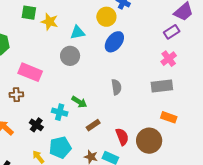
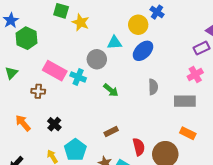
cyan triangle: (78, 32) -> (114, 43), moved
gray semicircle: (116, 87) -> (153, 87), moved
green arrow: (79, 102) -> (111, 90), moved
cyan cross: (60, 112) -> (78, 77), moved
cyan pentagon: (60, 147) -> (75, 150), turned -30

